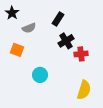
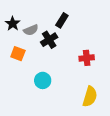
black star: (12, 13) -> (13, 24), moved
black cross: (66, 41) -> (49, 40), moved

